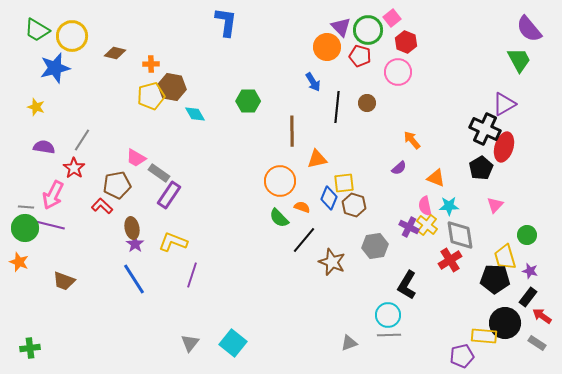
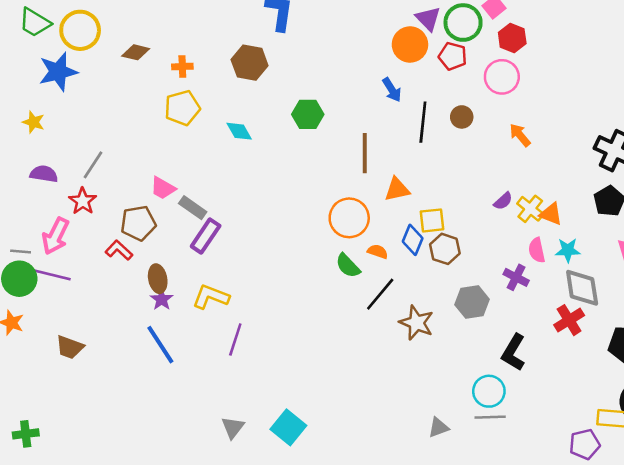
brown hexagon: (172, 87) -> (250, 63), moved
orange arrow: (412, 140) -> (520, 135), moved
yellow cross: (427, 225) -> (530, 209), moved

